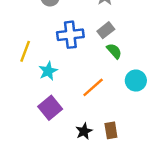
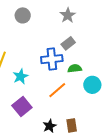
blue cross: (70, 35) -> (52, 59), moved
green semicircle: (114, 51) -> (75, 68), moved, turned -56

